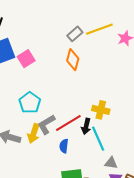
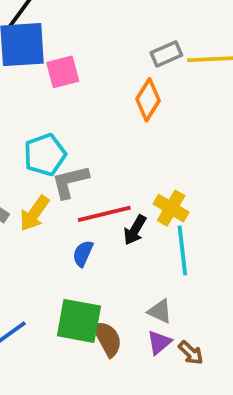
gray L-shape: (46, 124) -> (70, 182), moved
cyan line: (98, 139) -> (182, 251), moved

